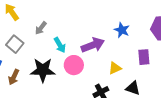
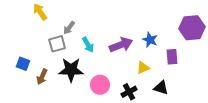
blue star: (122, 30) -> (150, 40), moved
gray square: (15, 44) -> (57, 44), moved, turned 36
pink circle: (74, 65) -> (100, 85), moved

